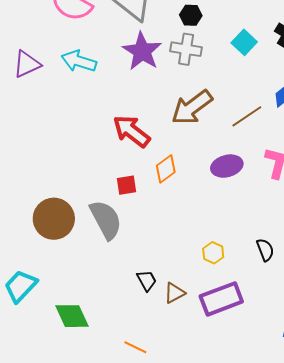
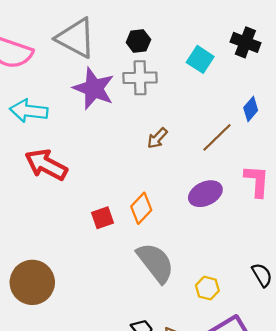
brown arrow: (192, 107) -> (157, 138), size x0.5
red arrow: (132, 131) -> (46, 165), moved
red square: (126, 185) -> (103, 218), moved
gray semicircle: (106, 220) -> (155, 263), moved

